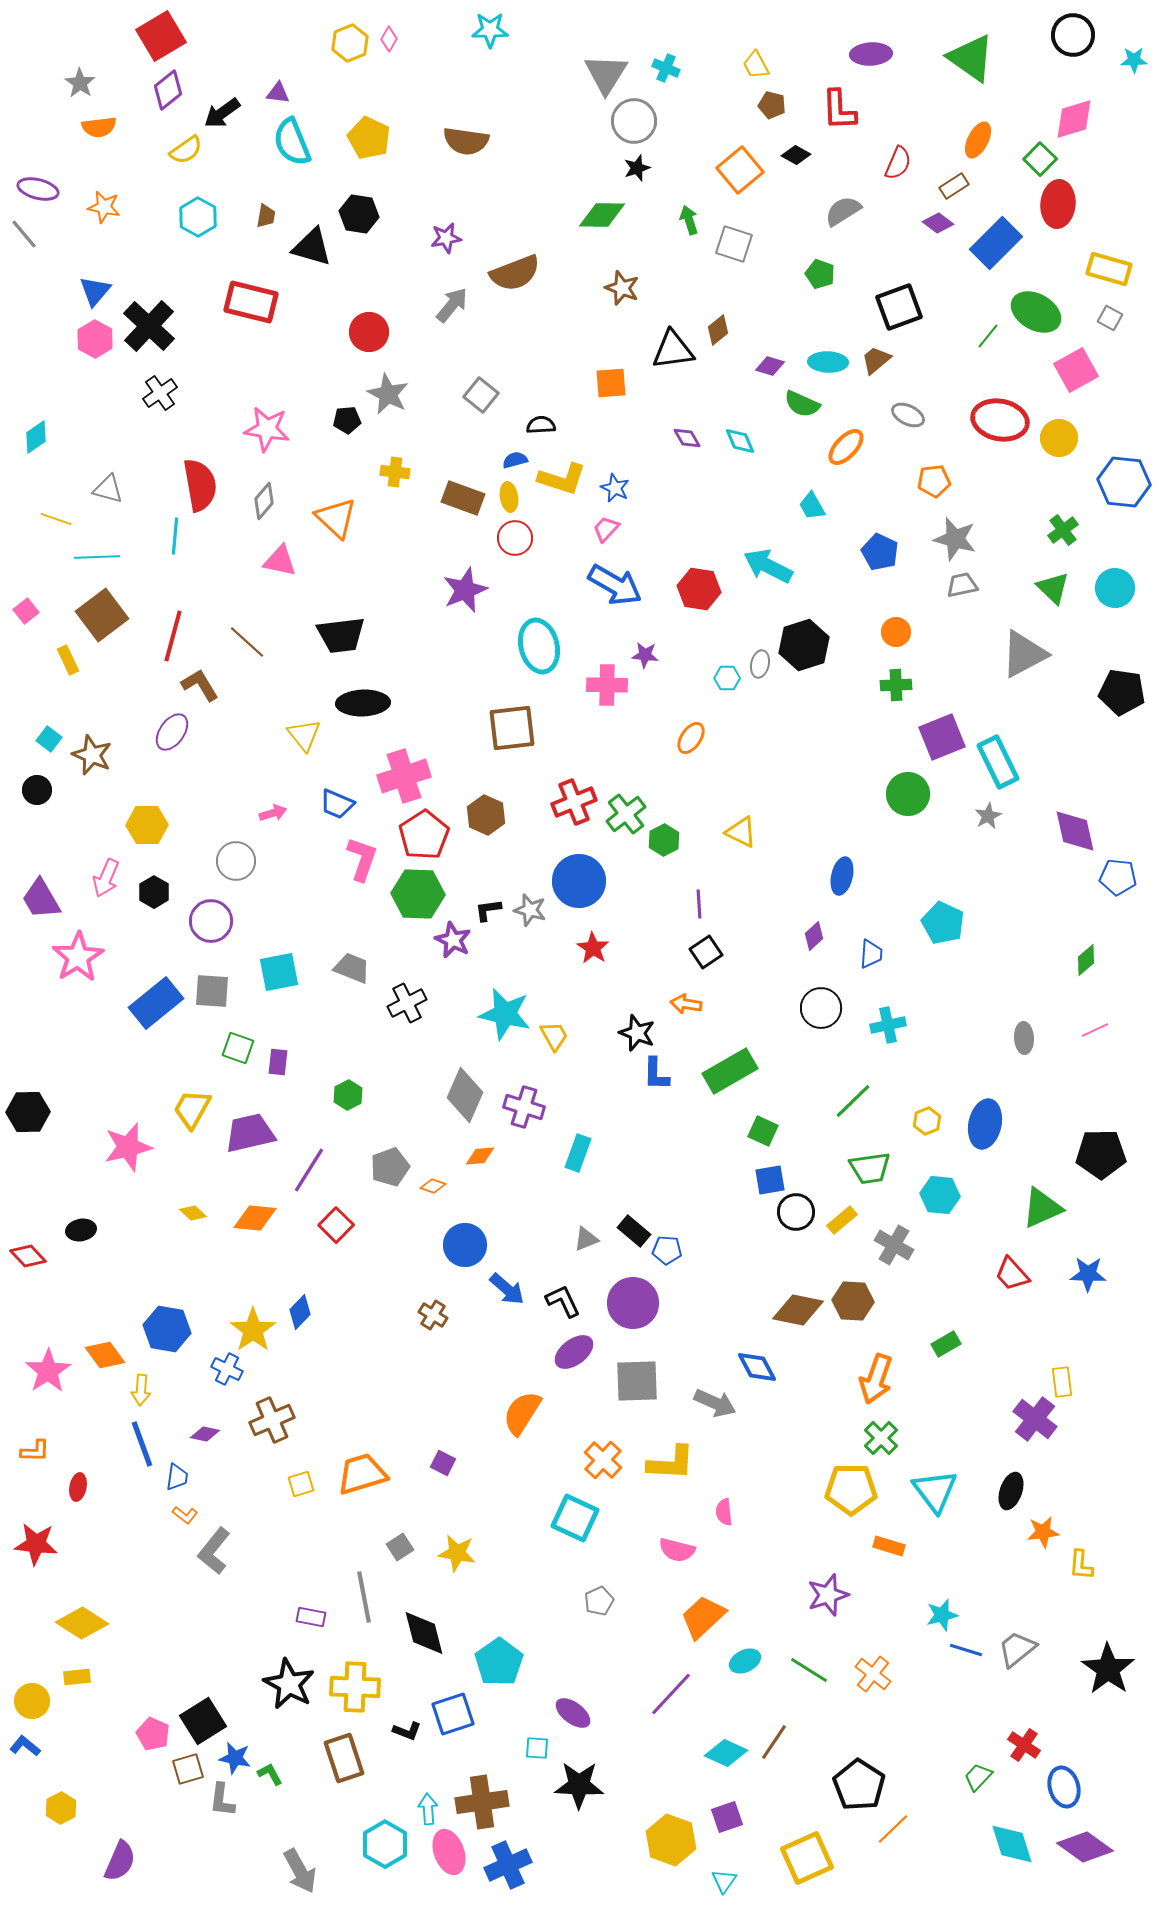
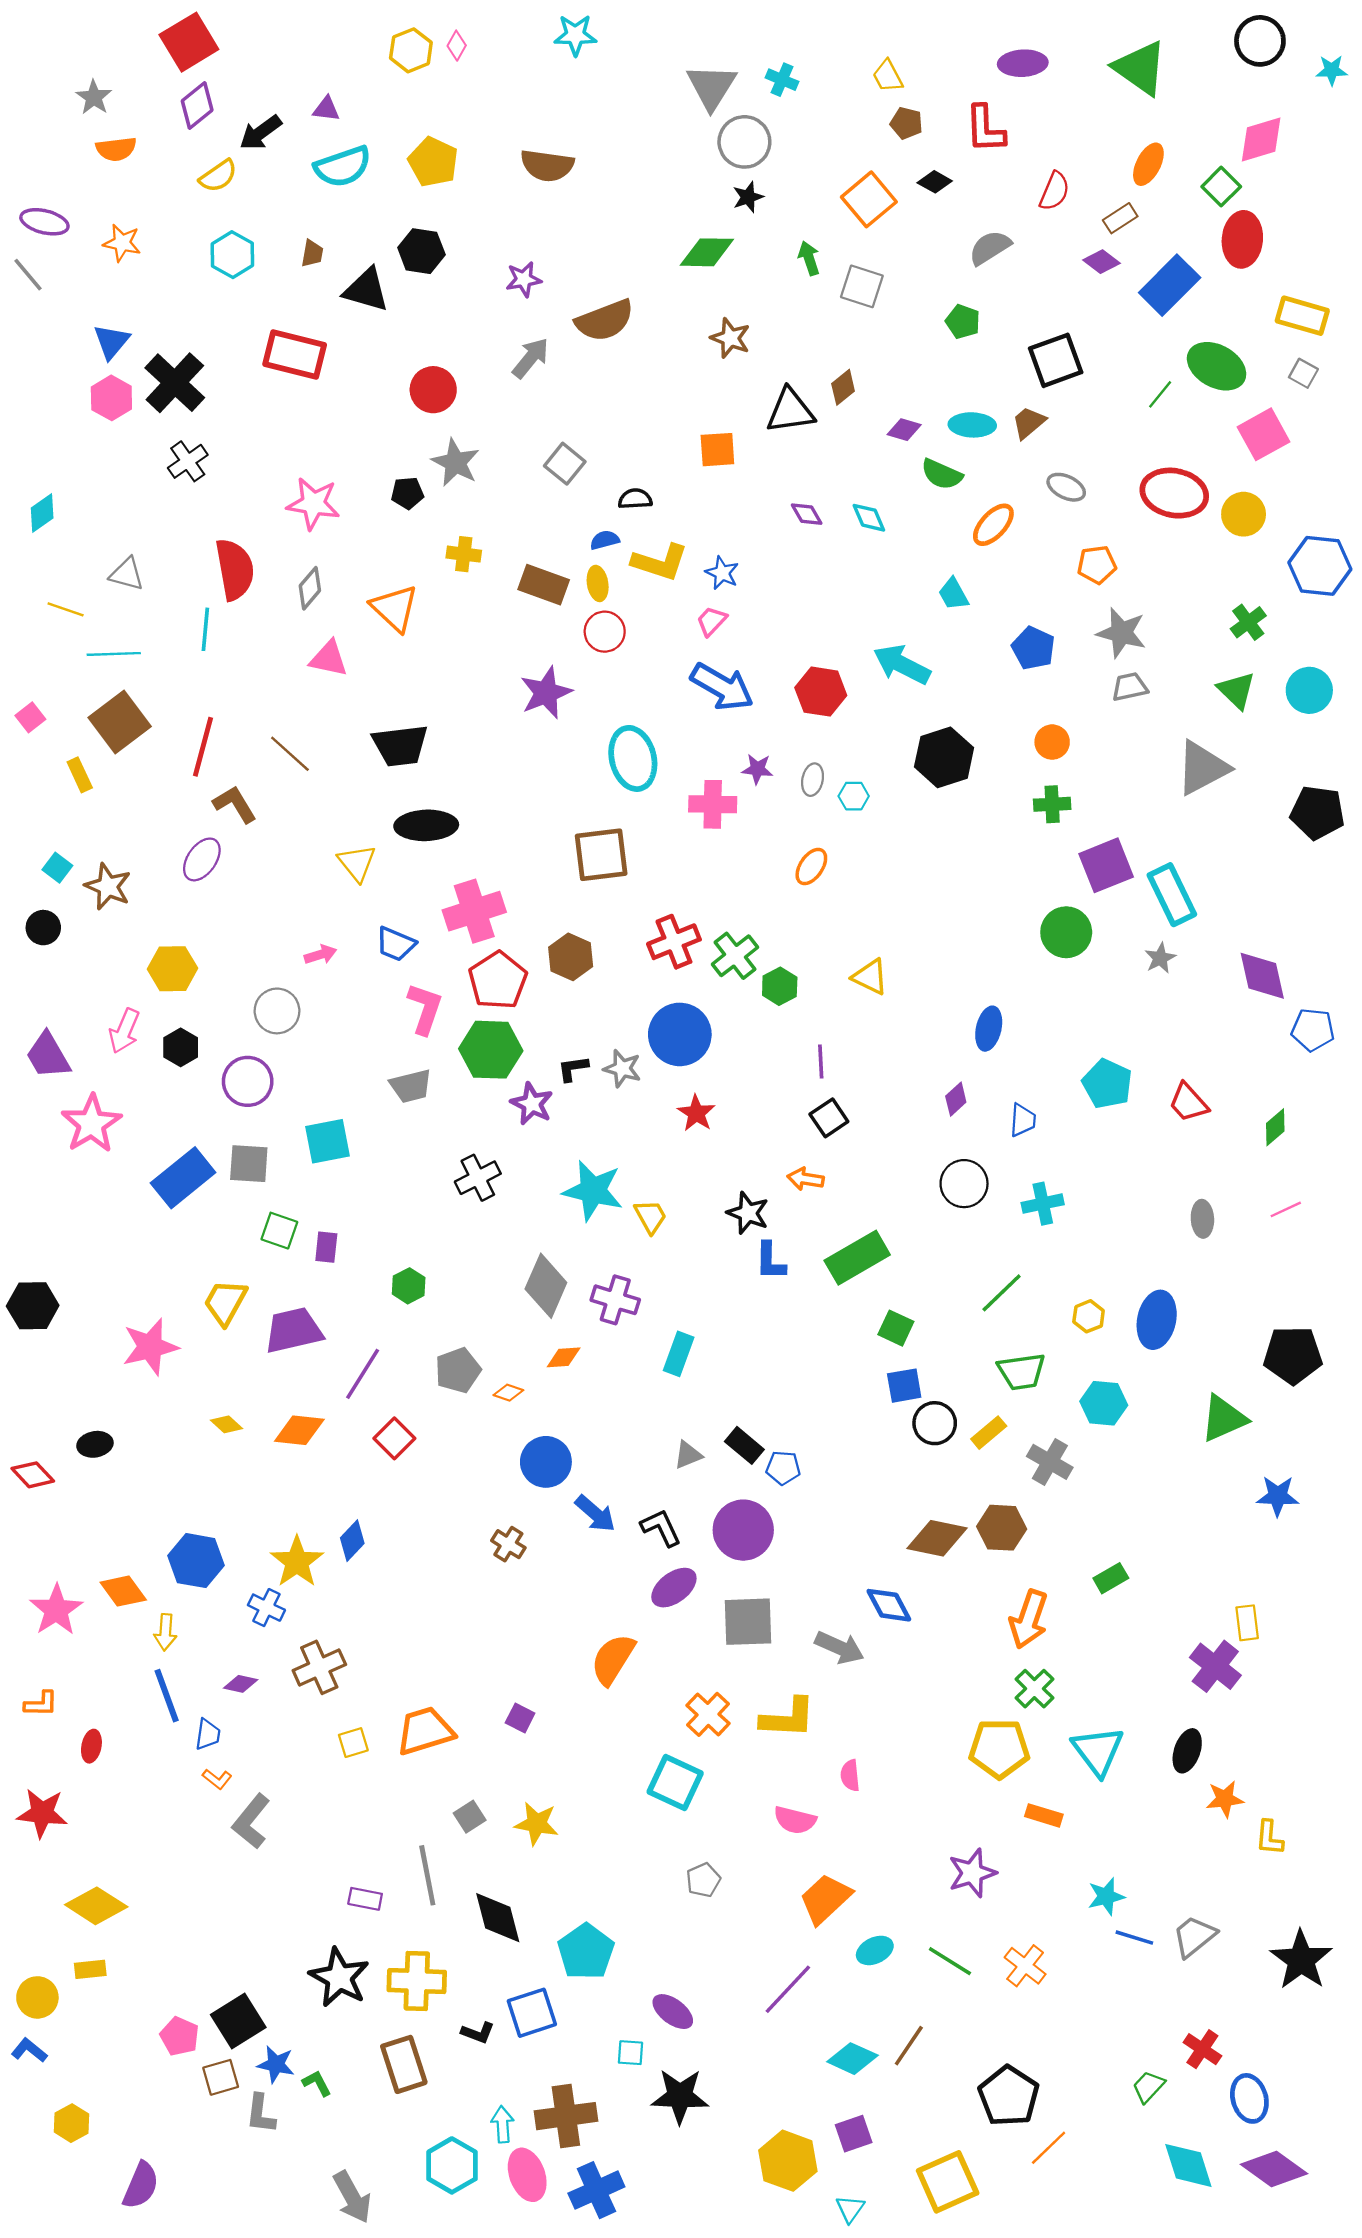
cyan semicircle: (292, 142) -> (343, 167), turned -87
gray ellipse: (760, 664) -> (813, 780), moved
gray trapezoid: (352, 968) -> (411, 1086), moved, turned 144
red trapezoid: (1012, 1274) -> (1188, 1103), moved

